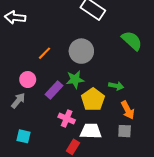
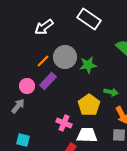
white arrow: (15, 17) -> (44, 27), moved, turned -42
gray circle: (81, 51) -> (65, 57), moved
green star: (75, 80) -> (88, 65), moved
purple rectangle: (54, 90) -> (48, 81), moved

